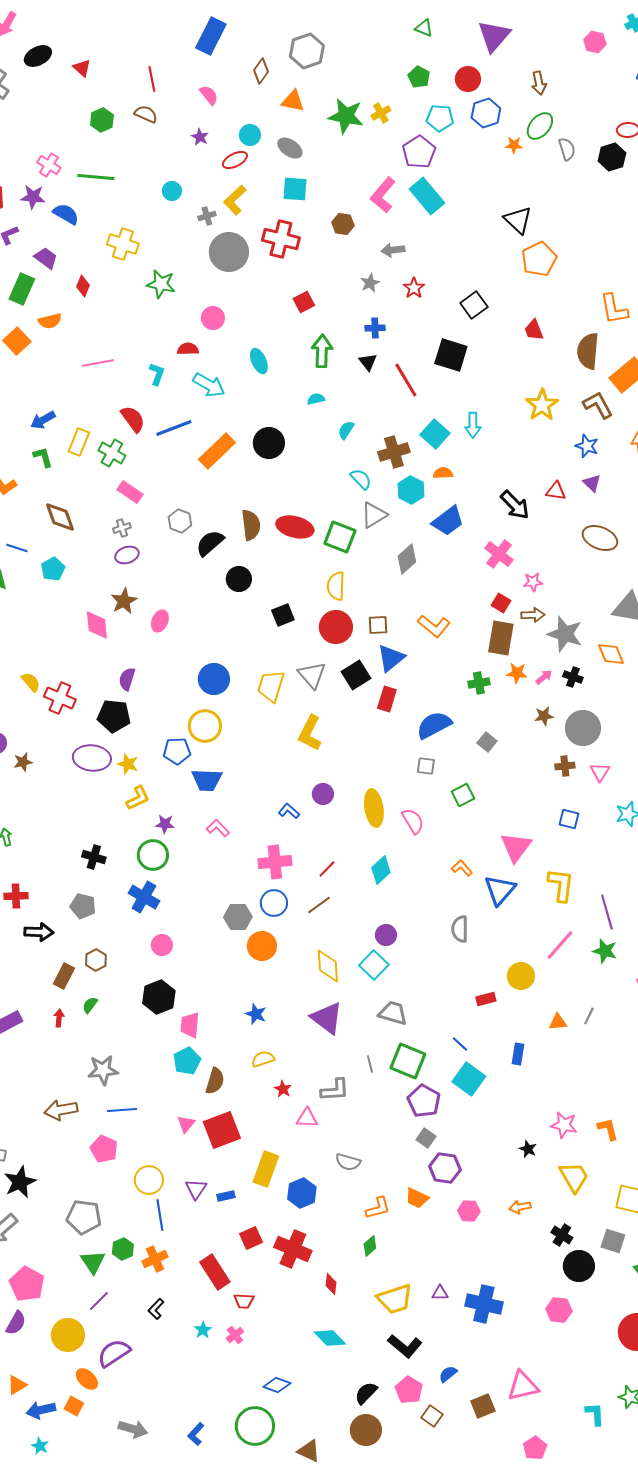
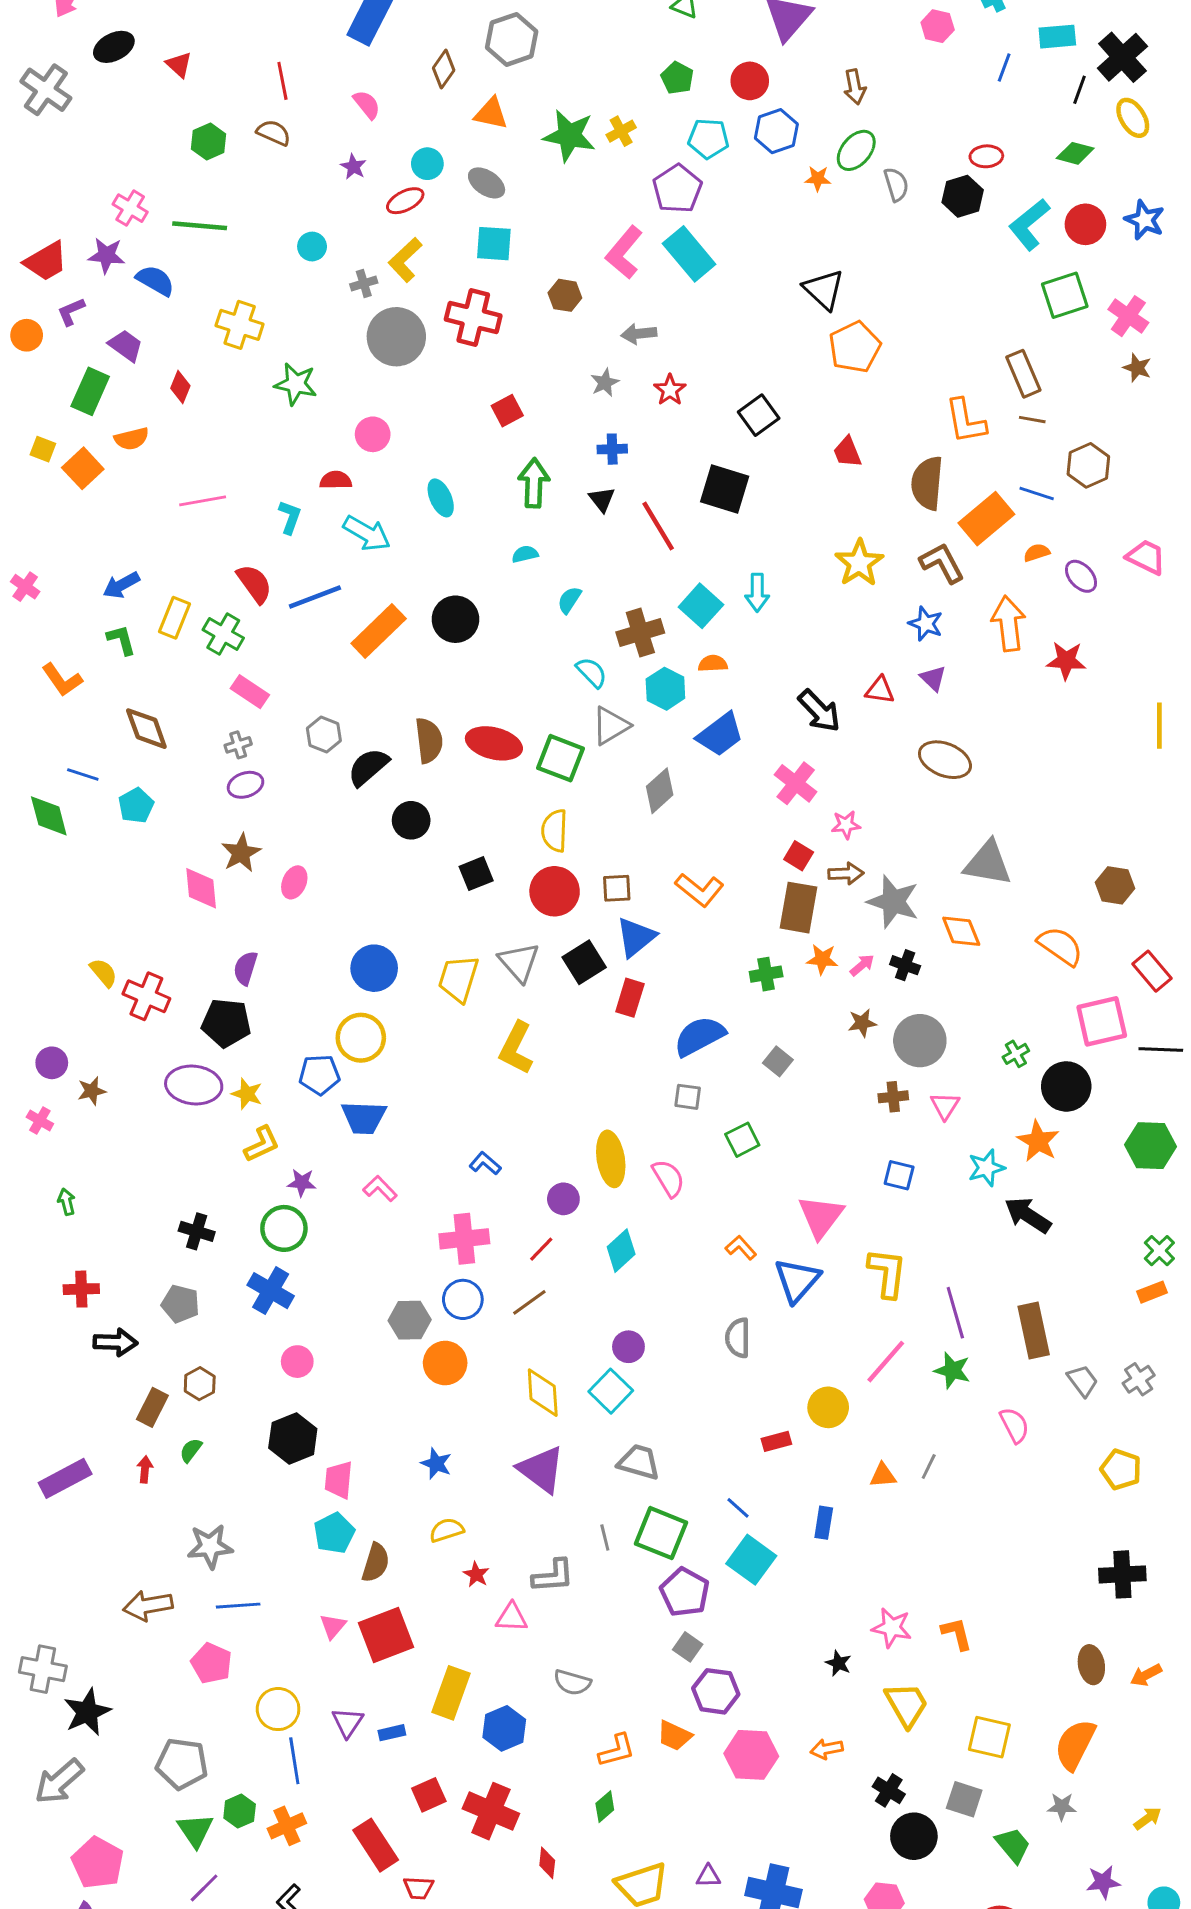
purple circle: (323, 794) -> (563, 1199), moved
pink hexagon: (469, 1211) -> (751, 1755), size x1.6

